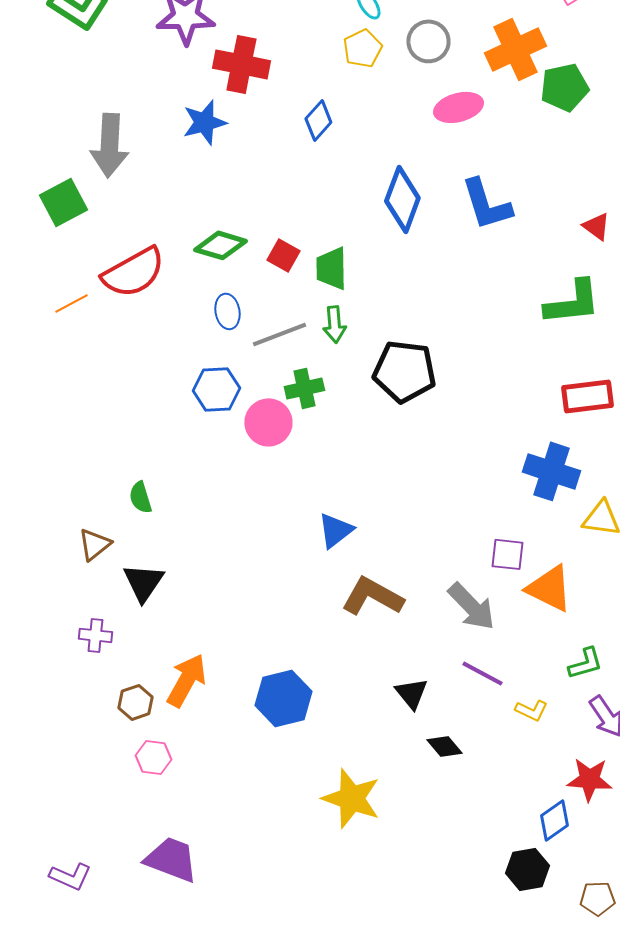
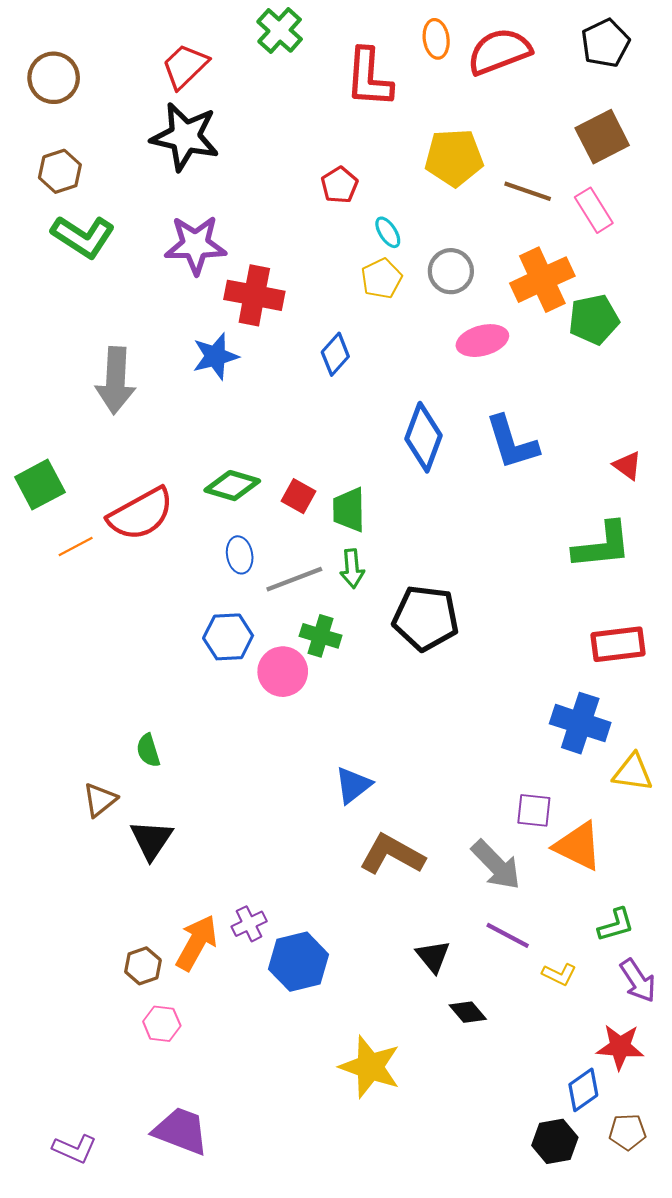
green square: (63, 202) -> (40, 485), moved
green cross: (304, 388) -> (321, 636), turned 30
purple cross: (95, 635) -> (249, 924), moved, turned -32
brown pentagon: (597, 898) -> (627, 1132), moved

